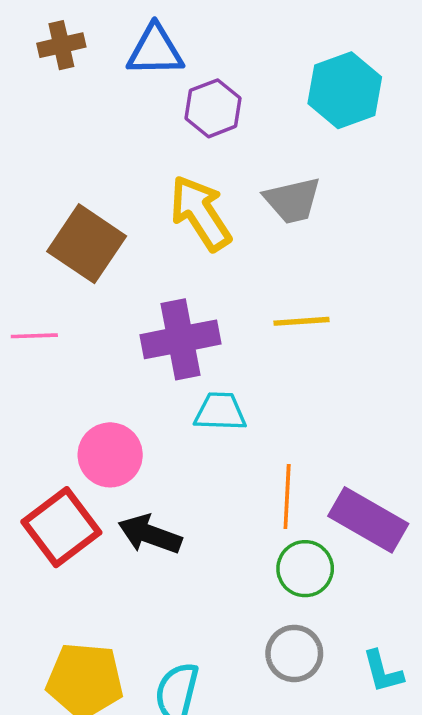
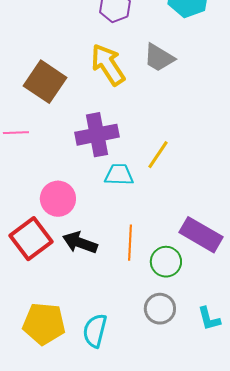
gray trapezoid: (292, 200) -> (159, 58), turned 44
yellow line: (301, 321) -> (158, 155), moved, turned -52
orange line: (287, 496) -> (130, 243), moved

